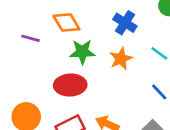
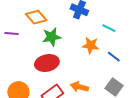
orange star: (121, 59) -> (91, 45), moved, turned -30

